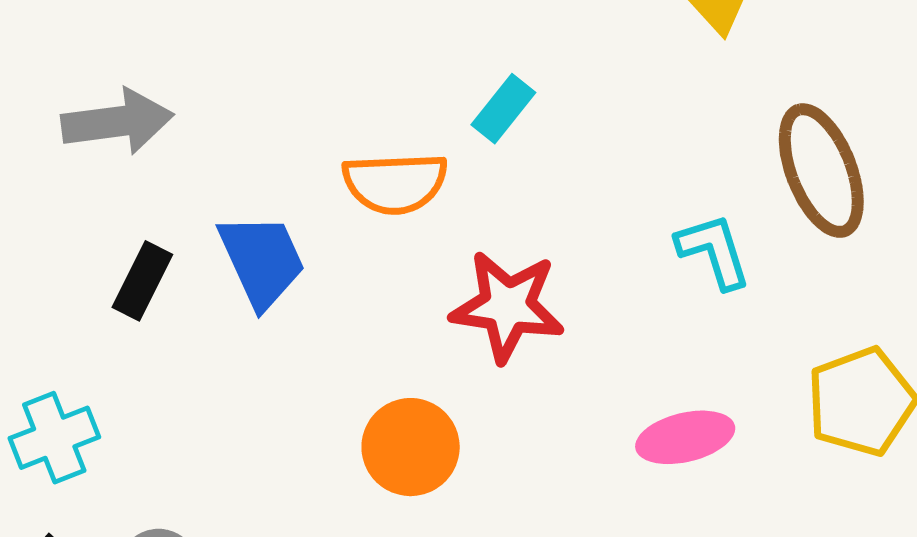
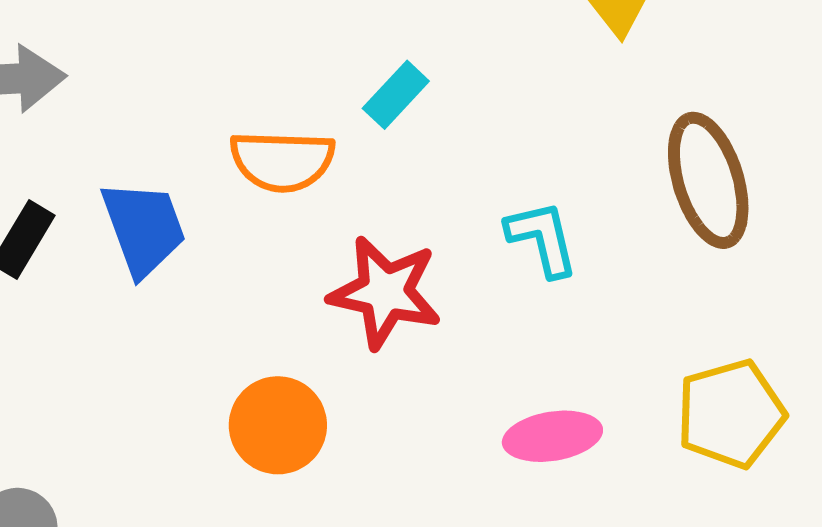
cyan L-shape: (714, 251) -> (542, 238), moved

